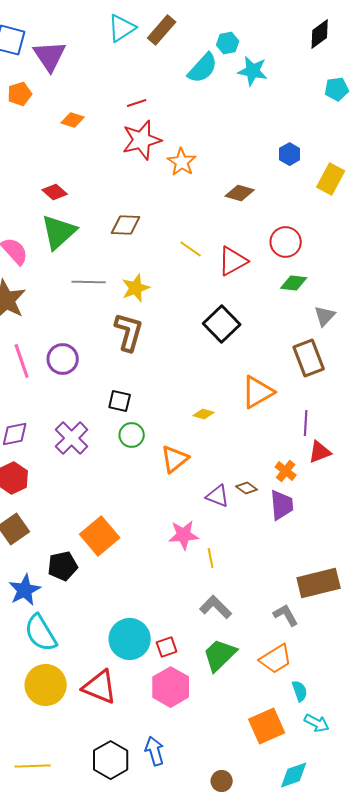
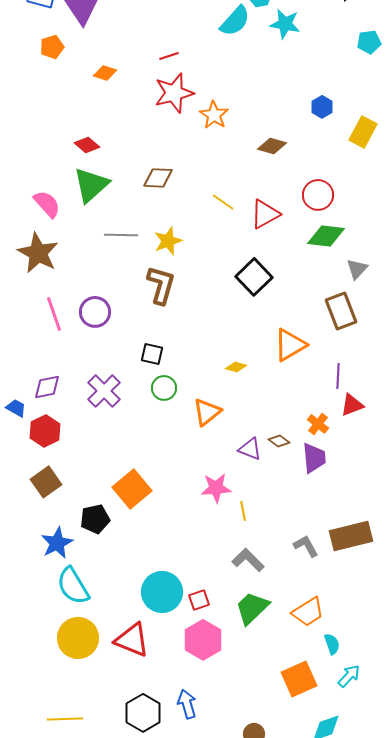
green diamond: (294, 283) -> (326, 236), size x1.4
gray L-shape: (286, 615) -> (306, 546), moved
cyan arrow: (317, 723) -> (349, 676), turned -75

